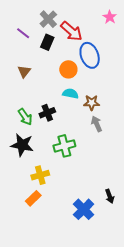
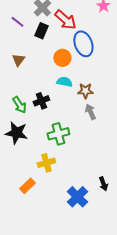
yellow cross: (40, 175) -> (46, 163), moved

